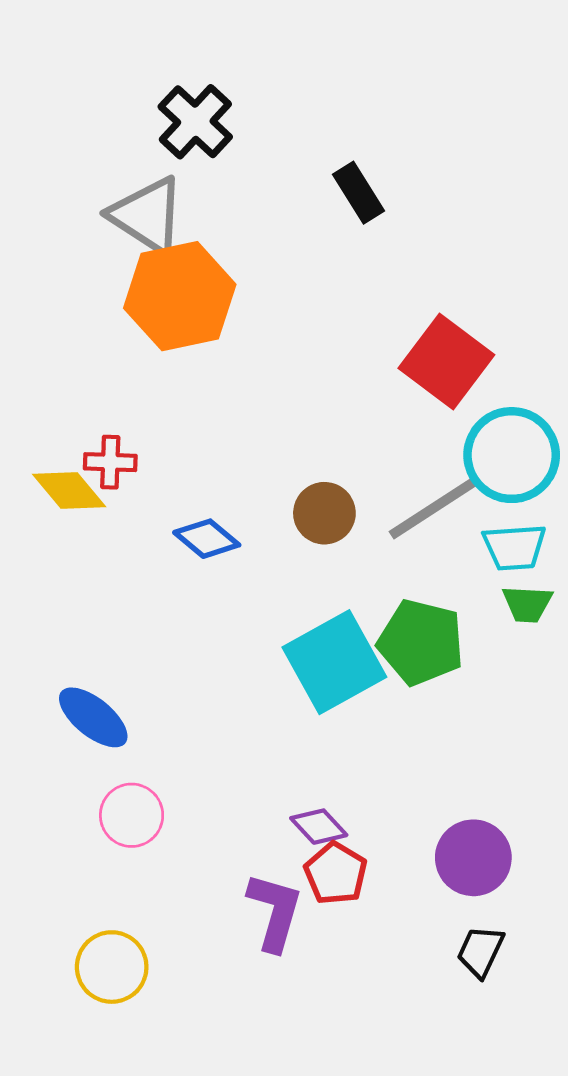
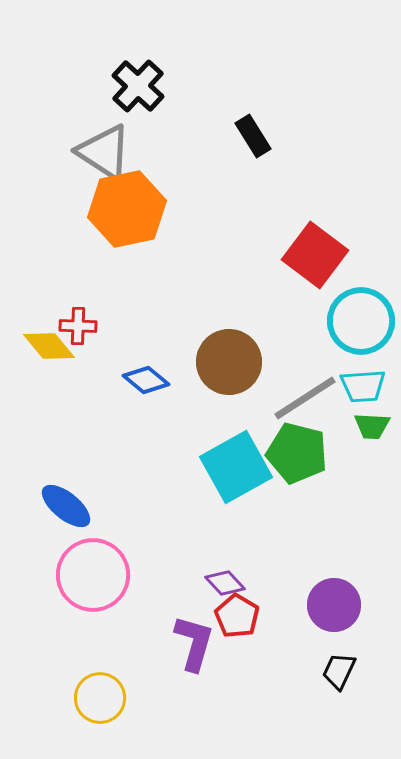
gray line: (432, 509) -> (305, 398), moved
brown circle: (324, 513) -> (229, 362), size x1.5
pink circle: (132, 815) -> (93, 575), size x1.6
yellow circle: (112, 967) -> (100, 698), moved

